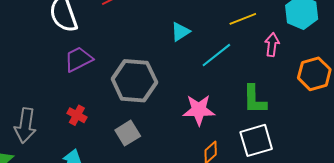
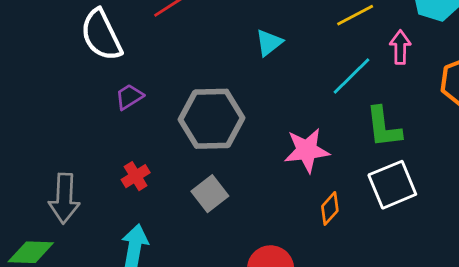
cyan line: (216, 55) -> (351, 76), moved
purple trapezoid: (78, 59) -> (129, 97), size x0.7
red cross: (77, 115) -> (136, 176), turned 36

